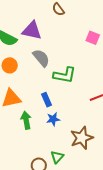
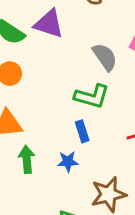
gray semicircle: (41, 58) -> (105, 57), moved
blue rectangle: (47, 100) -> (82, 131), moved

